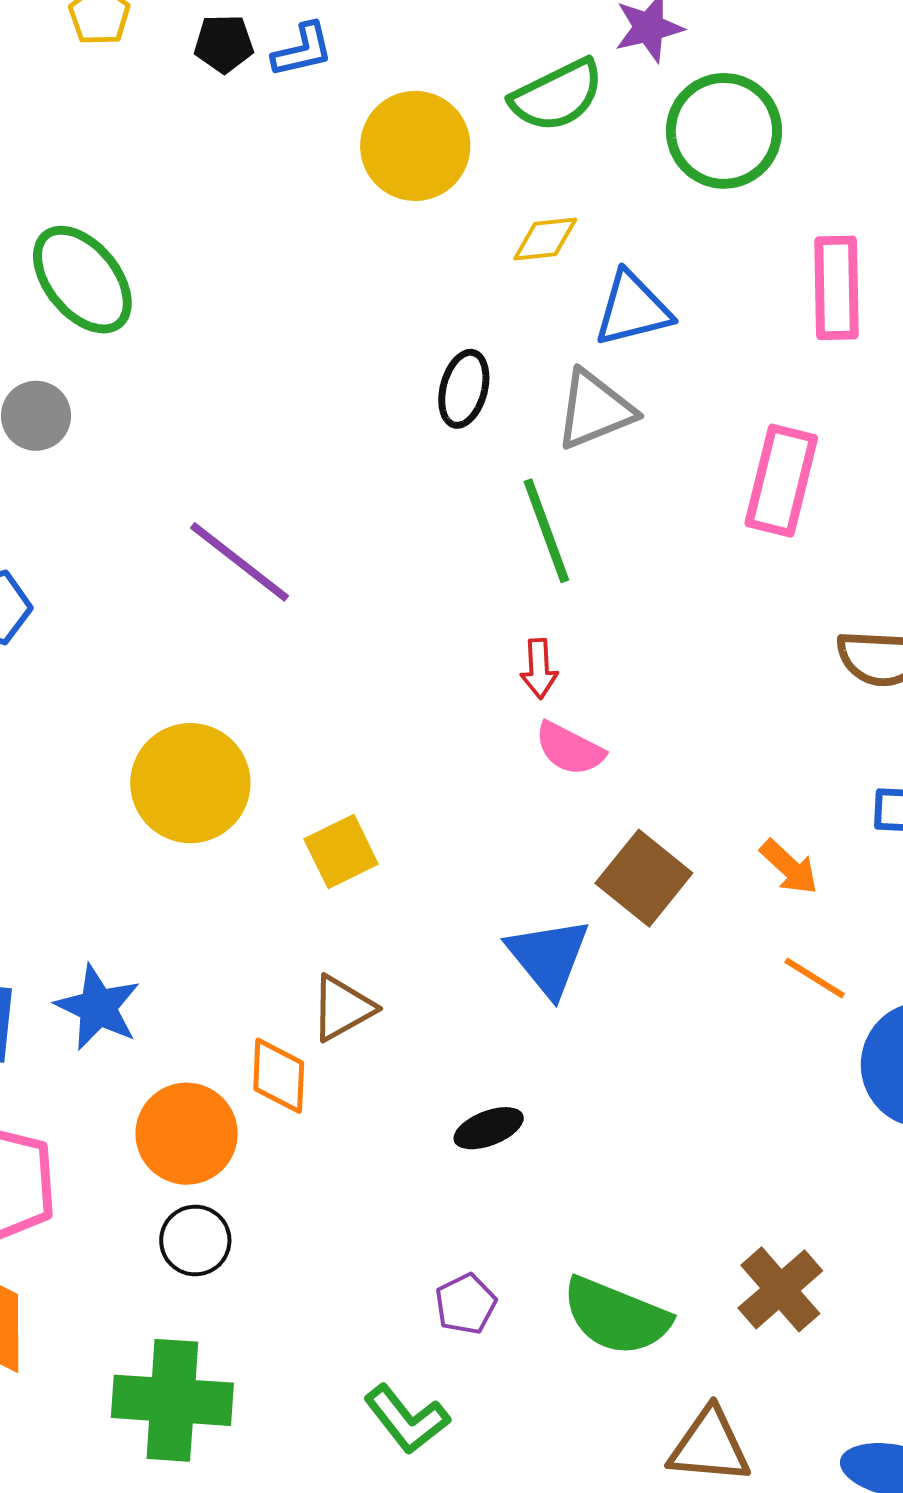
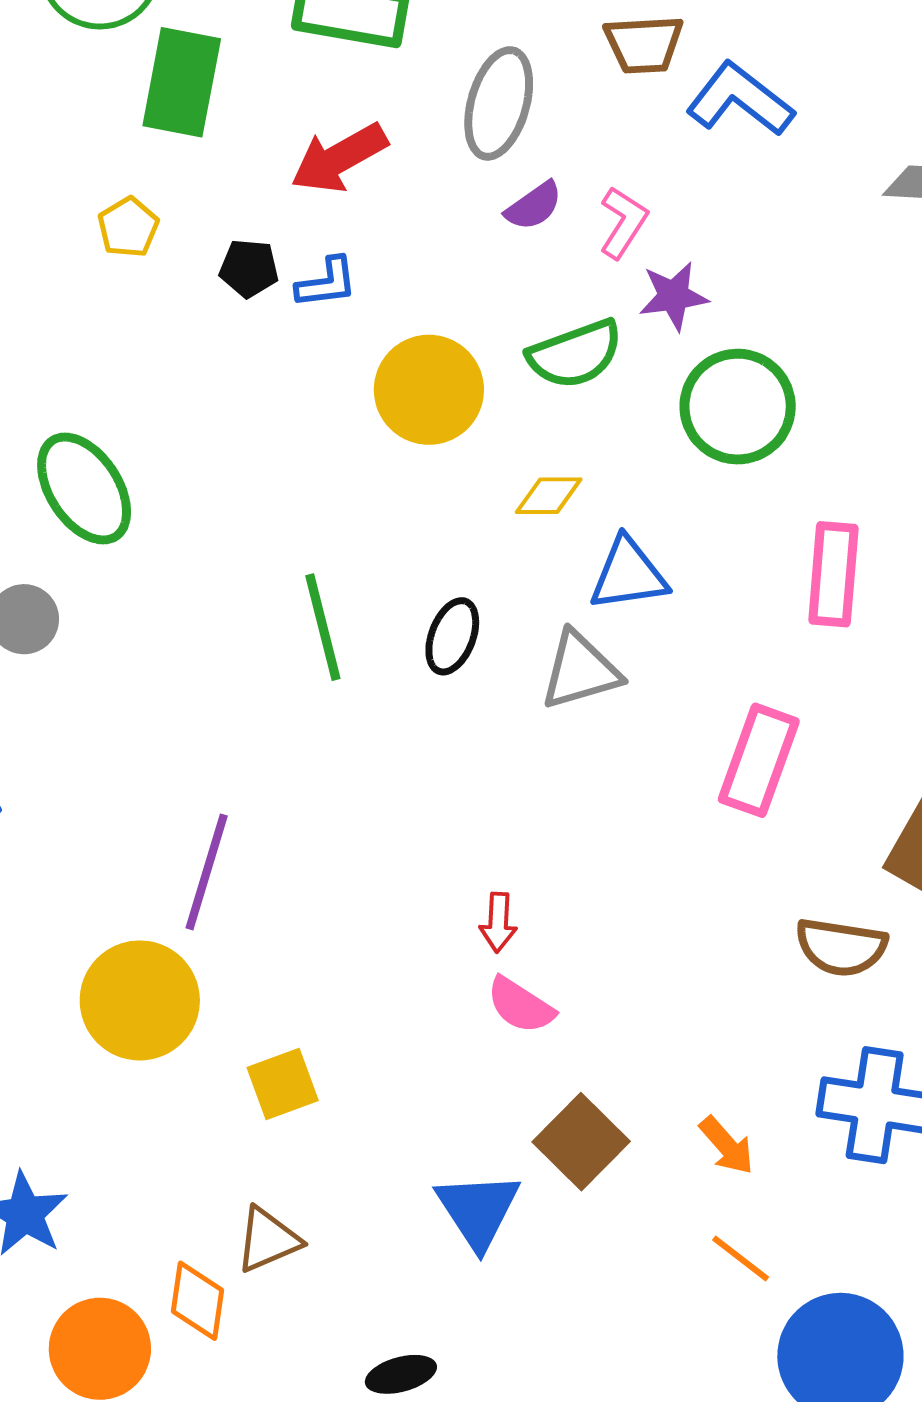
green line: (546, 531) -> (323, 627), moved
purple line: (240, 562) -> (207, 872), moved, turned 63

